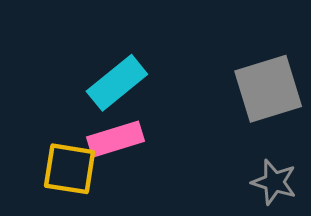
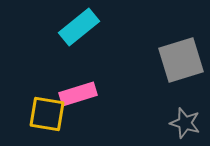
cyan rectangle: (117, 83) -> (79, 27), moved

